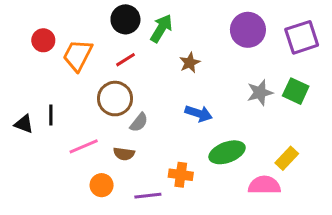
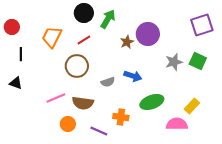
purple circle: (248, 30) -> (148, 34), moved
red circle: (43, 40) -> (12, 27), moved
black line: (51, 115) -> (21, 54), moved
gray semicircle: (139, 122) -> (108, 82), moved, turned 32
brown semicircle: (124, 154) -> (83, 103), size x1.5
purple line: (148, 196) -> (99, 131), turned 30

